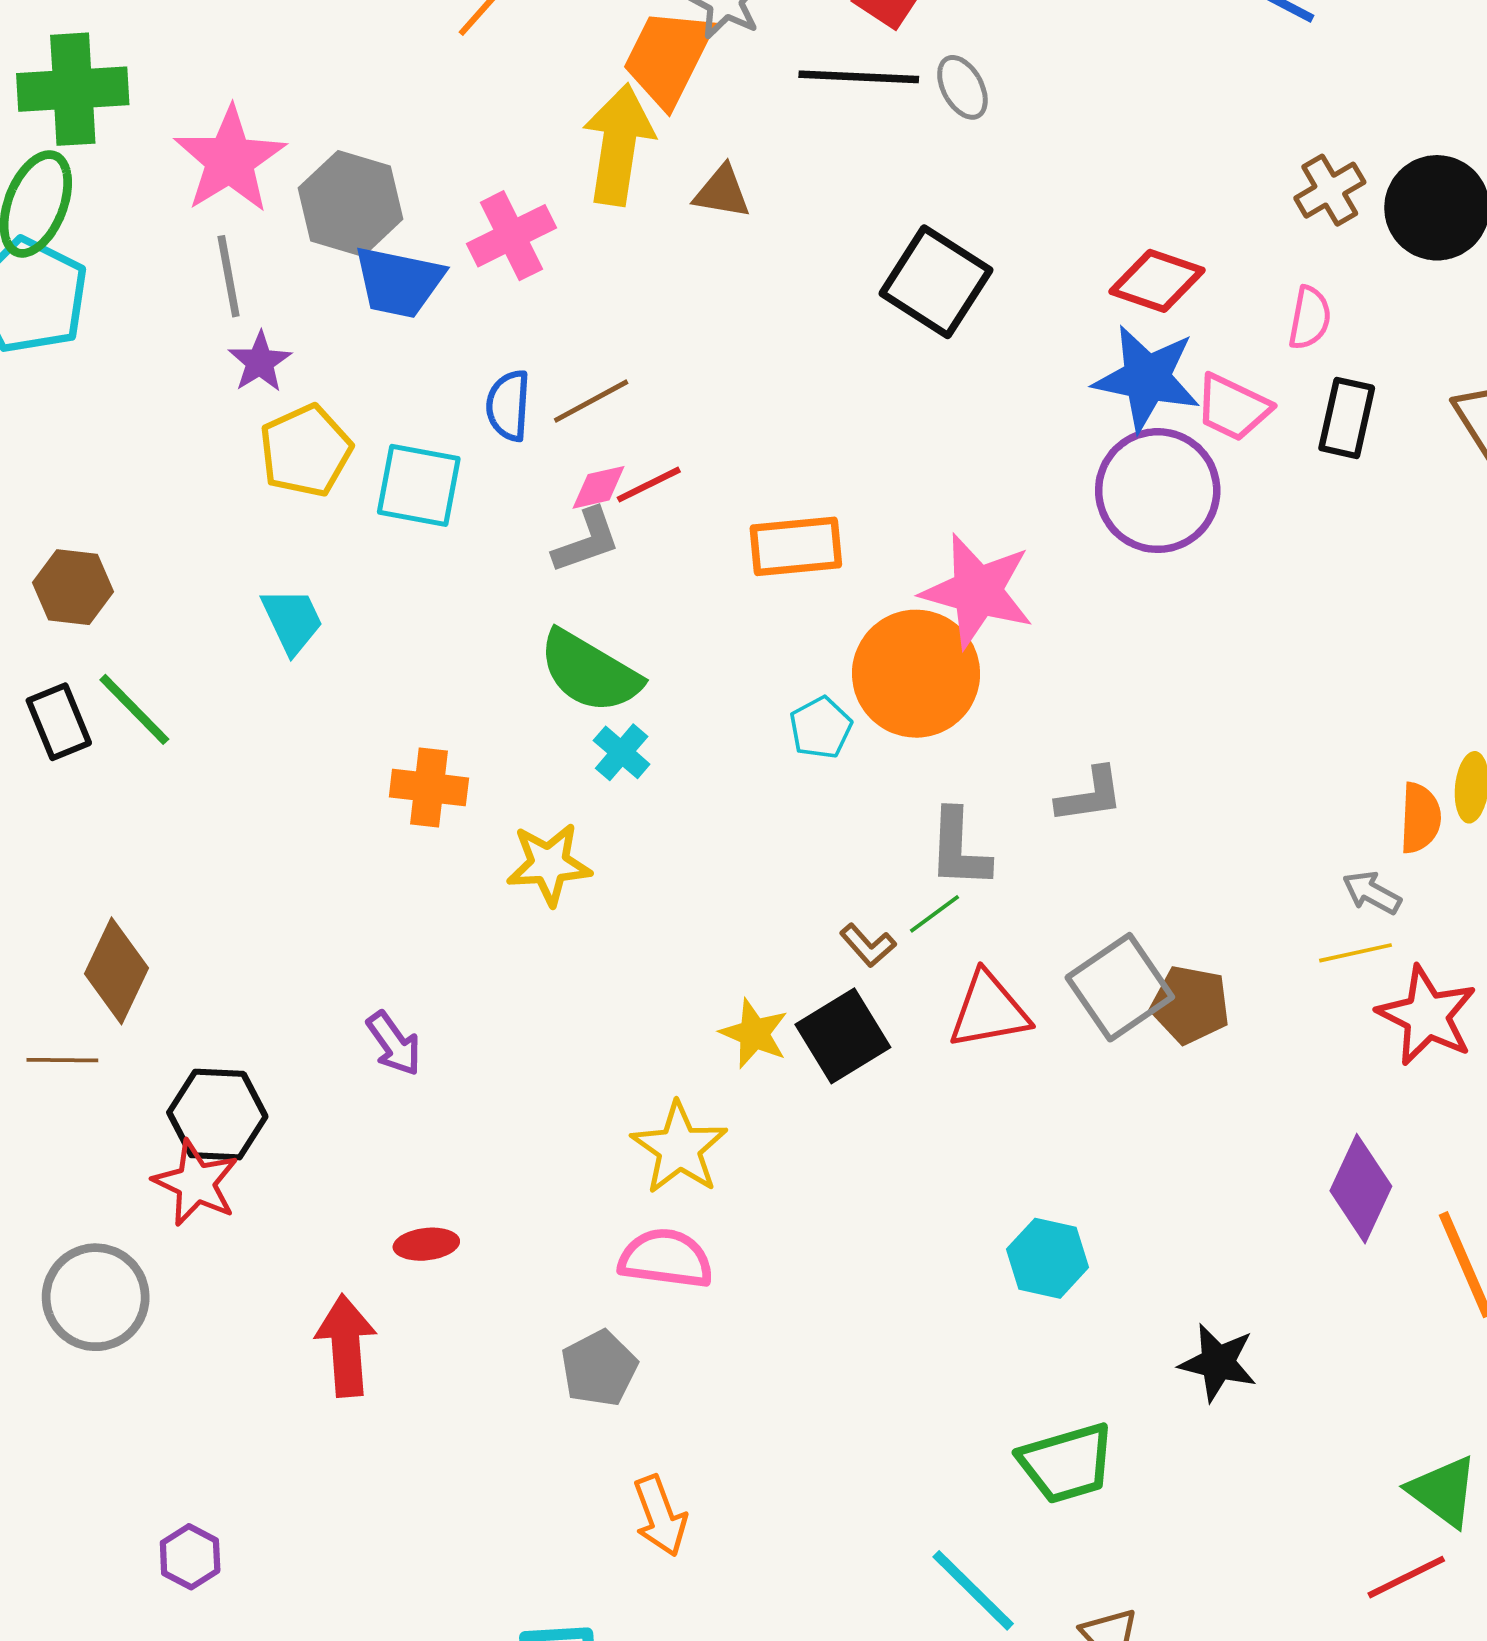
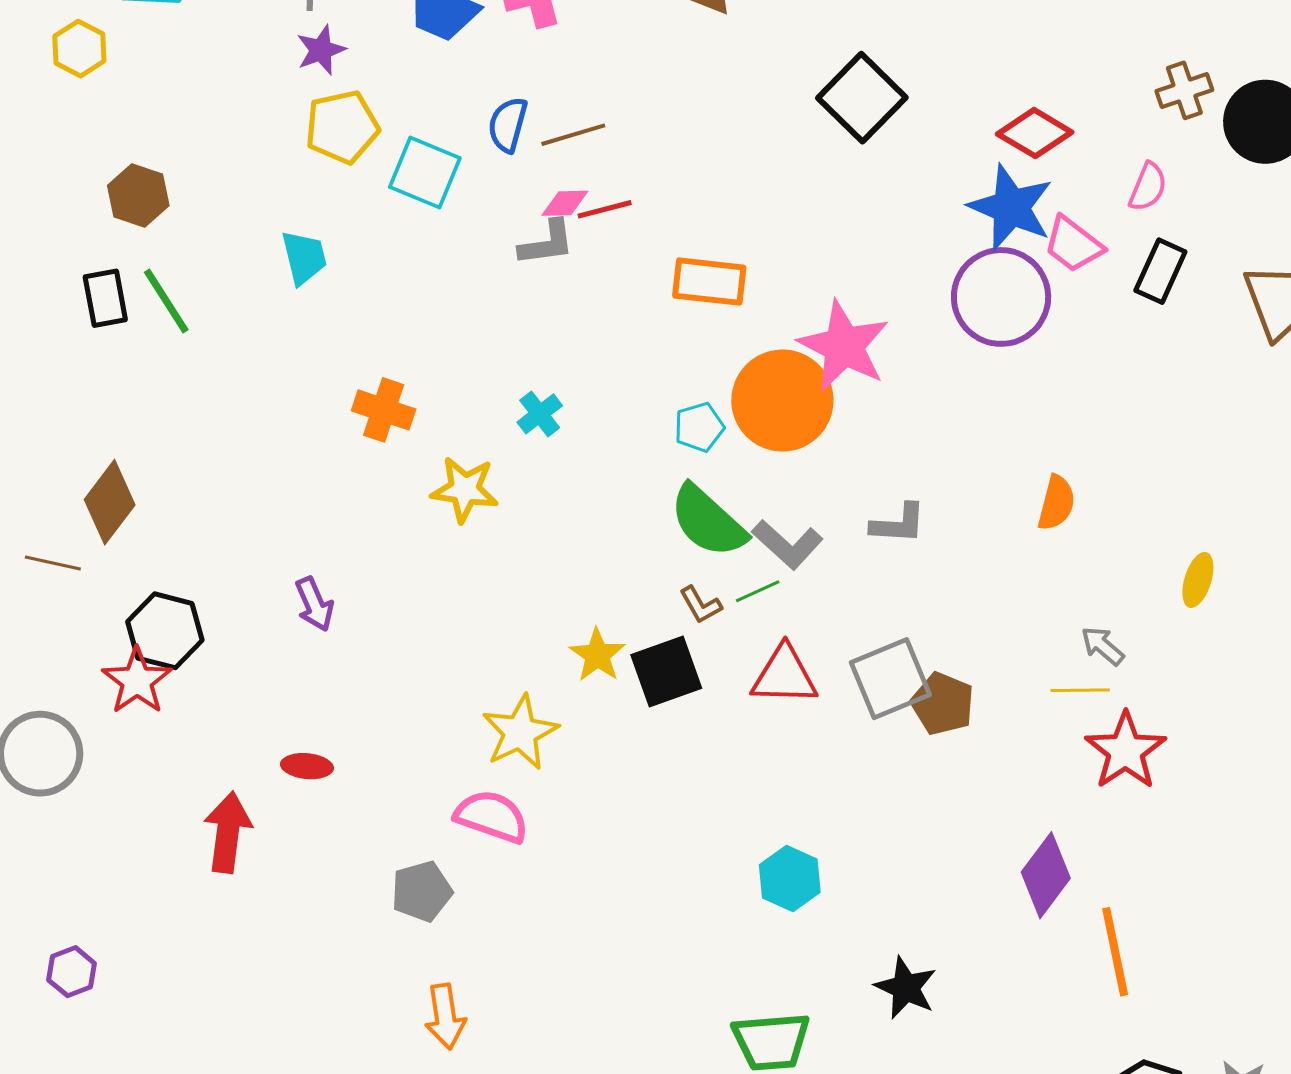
green semicircle: (590, 672) -> (708, 521), moved
orange semicircle: (1420, 818) -> (1056, 503), moved
gray L-shape: (959, 849) -> (787, 544), turned -62

